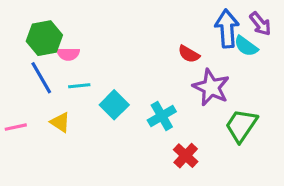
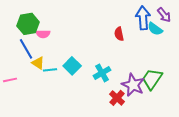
red semicircle: (189, 54) -> (119, 34), turned 48
cyan line: (79, 86) -> (50, 70), moved
purple star: (211, 87) -> (133, 85), moved
yellow triangle: (60, 122) -> (38, 63), moved

